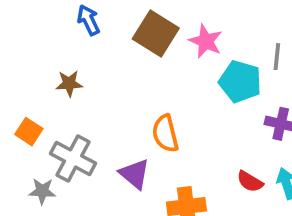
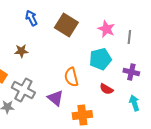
pink star: (206, 41) -> (106, 29), moved
cyan pentagon: (240, 82) -> (100, 59), moved, turned -30
red semicircle: (250, 182) -> (106, 89), moved

